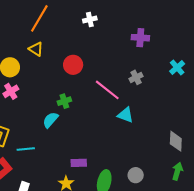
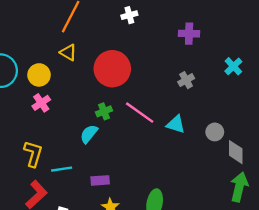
red circle: (73, 65) -> (112, 69), size x1.6
pink line: (107, 90) -> (140, 113), moved
purple rectangle: (79, 163) -> (100, 180), moved
green arrow: (177, 171) -> (239, 187), size x1.4
gray circle: (136, 175) -> (215, 132), moved

